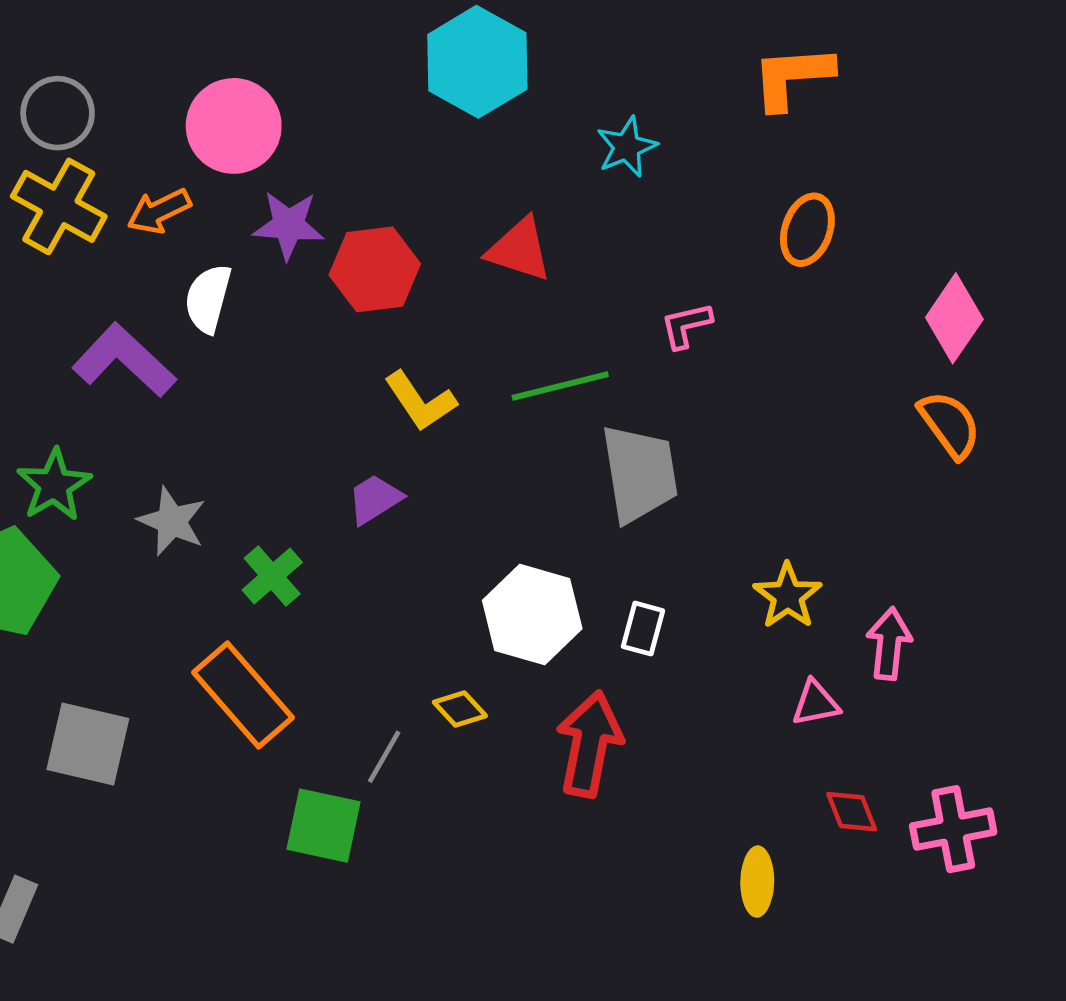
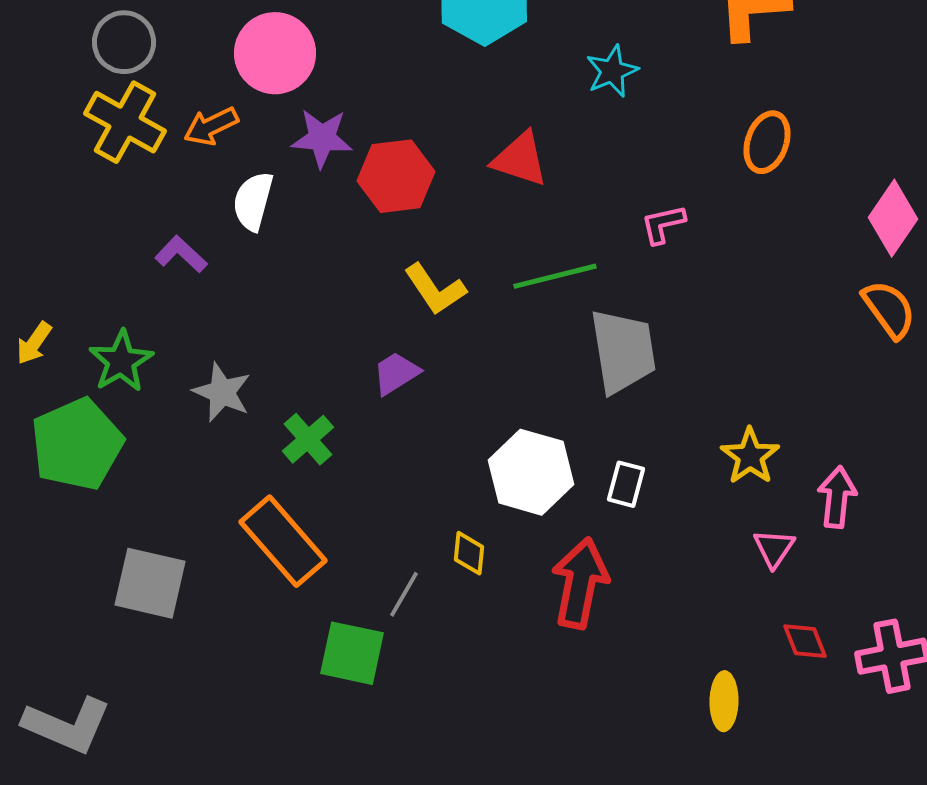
purple L-shape: (124, 360) -> (181, 254), size x0.6
pink triangle: (816, 703) -> (774, 548), turned -45
yellow diamond: (460, 709) -> (469, 553), turned 48

